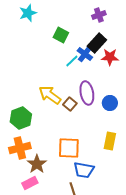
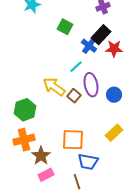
cyan line: (72, 61) -> (76, 67), moved
yellow rectangle: (110, 141) -> (114, 133), turned 36
pink rectangle: (30, 183) -> (46, 175), moved

